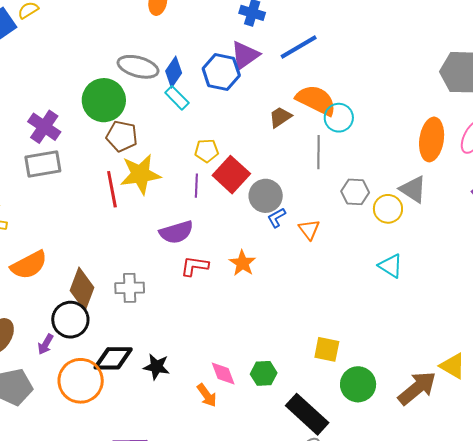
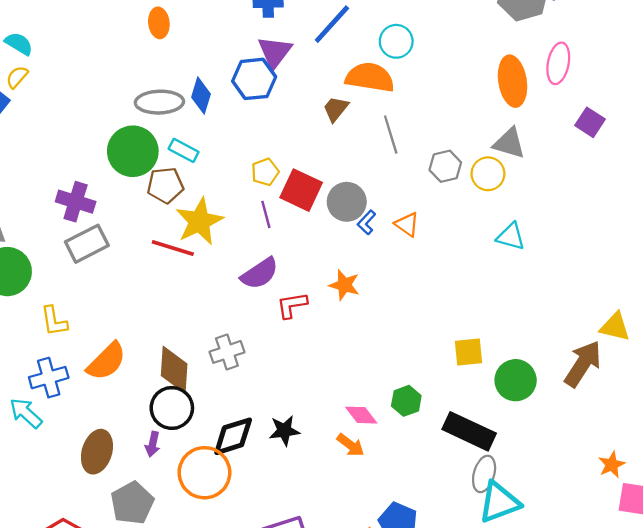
cyan rectangle: (177, 98) -> (184, 150), moved
cyan circle: (339, 118) -> (396, 41), moved
red line: (112, 189) -> (173, 248), turned -45

